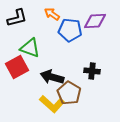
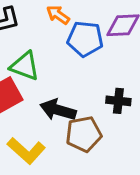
brown pentagon: (69, 93) -> (84, 134), turned 30
yellow L-shape: (52, 104) -> (26, 151), moved

